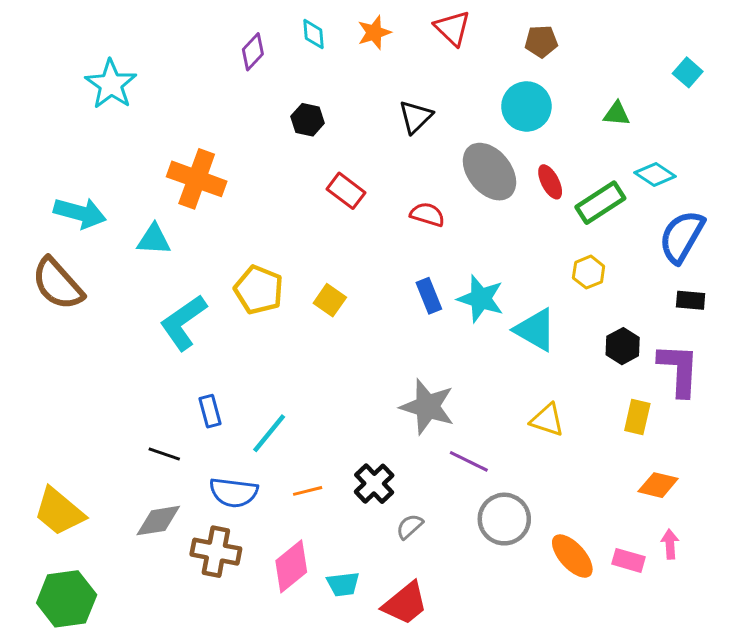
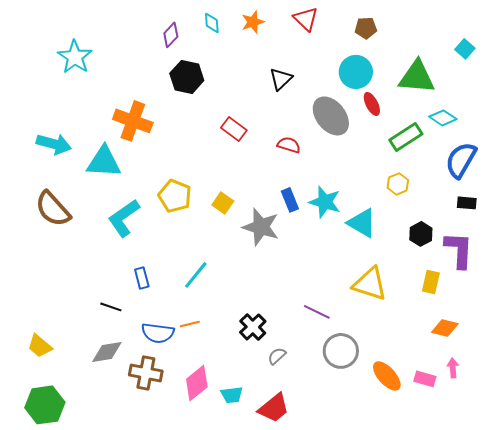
green triangle: (617, 114) -> (417, 77), size x2.0
black hexagon: (308, 120) -> (187, 77), moved, size x1.5
red ellipse: (550, 182) -> (372, 104), moved
cyan triangle: (154, 240) -> (104, 162), size x1.5
brown semicircle: (58, 284) -> (53, 209), moved
gray star: (427, 407) -> (261, 227), moved
yellow triangle: (547, 420) -> (370, 284), size x1.5
cyan line: (269, 433) -> (196, 275), moved
orange line: (308, 491) -> (190, 324), moved
yellow trapezoid: (59, 512) -> (40, 346), size x0.7

